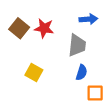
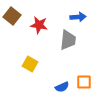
brown square: (19, 28) -> (12, 16), moved
blue semicircle: (82, 73) -> (62, 87), moved, turned 48

